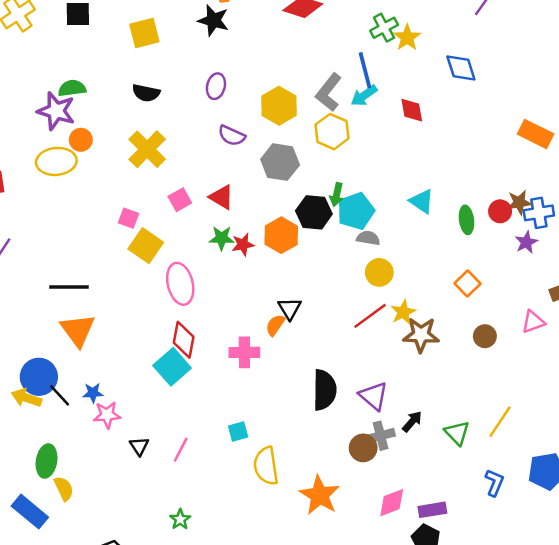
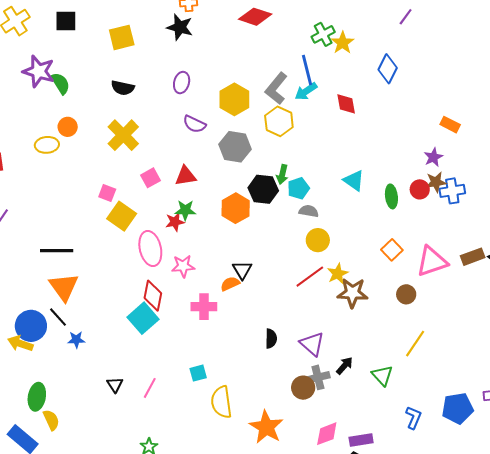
blue diamond: (461, 68) -> (388, 69), turned 44
green semicircle: (72, 88) -> (60, 83), turned 65
purple star: (56, 111) -> (39, 71), moved
orange rectangle: (536, 134) -> (450, 125), size x0.7
yellow ellipse: (56, 161) -> (47, 145), size x0.7
red triangle: (222, 197) -> (186, 176), turned -40
cyan pentagon: (356, 211) -> (298, 188), size x0.7
purple star: (526, 242) -> (433, 157), moved
red star: (243, 244) -> (175, 222), moved
pink triangle: (533, 322) -> (432, 261), moved, size x1.6
orange semicircle: (275, 325) -> (230, 284), turned 30
black semicircle: (325, 390) -> (271, 339), size x0.6
black line: (60, 395) -> (58, 317), moved
pink star: (107, 415) -> (183, 266), moved
yellow line: (500, 422) -> (415, 344), moved

